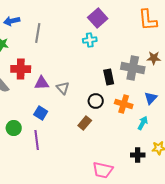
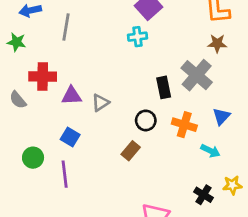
brown star: (154, 58) -> (217, 43), moved
gray cross: (133, 68) -> (197, 75), turned 30
gray triangle: (63, 88) -> (100, 103), turned 40
cyan arrow: (143, 123) -> (210, 151), turned 88
black cross: (138, 155) -> (204, 195), turned 32

